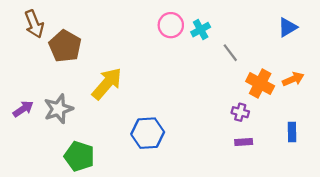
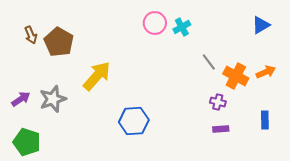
brown arrow: (34, 24) -> (31, 35), moved, size x0.7
gray line: (230, 53) -> (209, 62), moved
green pentagon: (79, 156) -> (27, 142), moved

